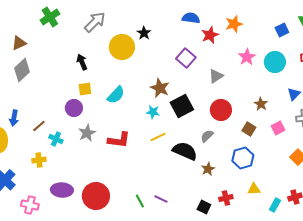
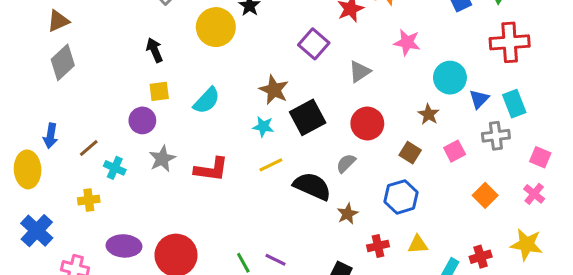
pink star: (247, 57) -> (407, 42), turned -30
cyan circle: (275, 62) -> (450, 78), moved
red cross: (226, 198) -> (378, 246), moved

